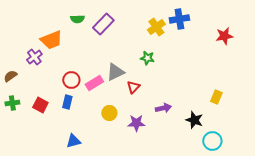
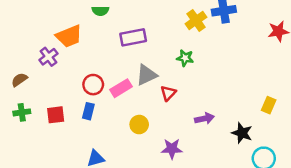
purple rectangle: (103, 24) -> (133, 37), moved, turned 35
red square: (40, 105) -> (56, 115), turned -35
purple star: (136, 123) -> (172, 149), moved

